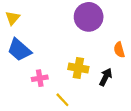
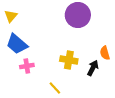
orange semicircle: (119, 50) -> (105, 53), moved
pink cross: (40, 78) -> (27, 66), moved

